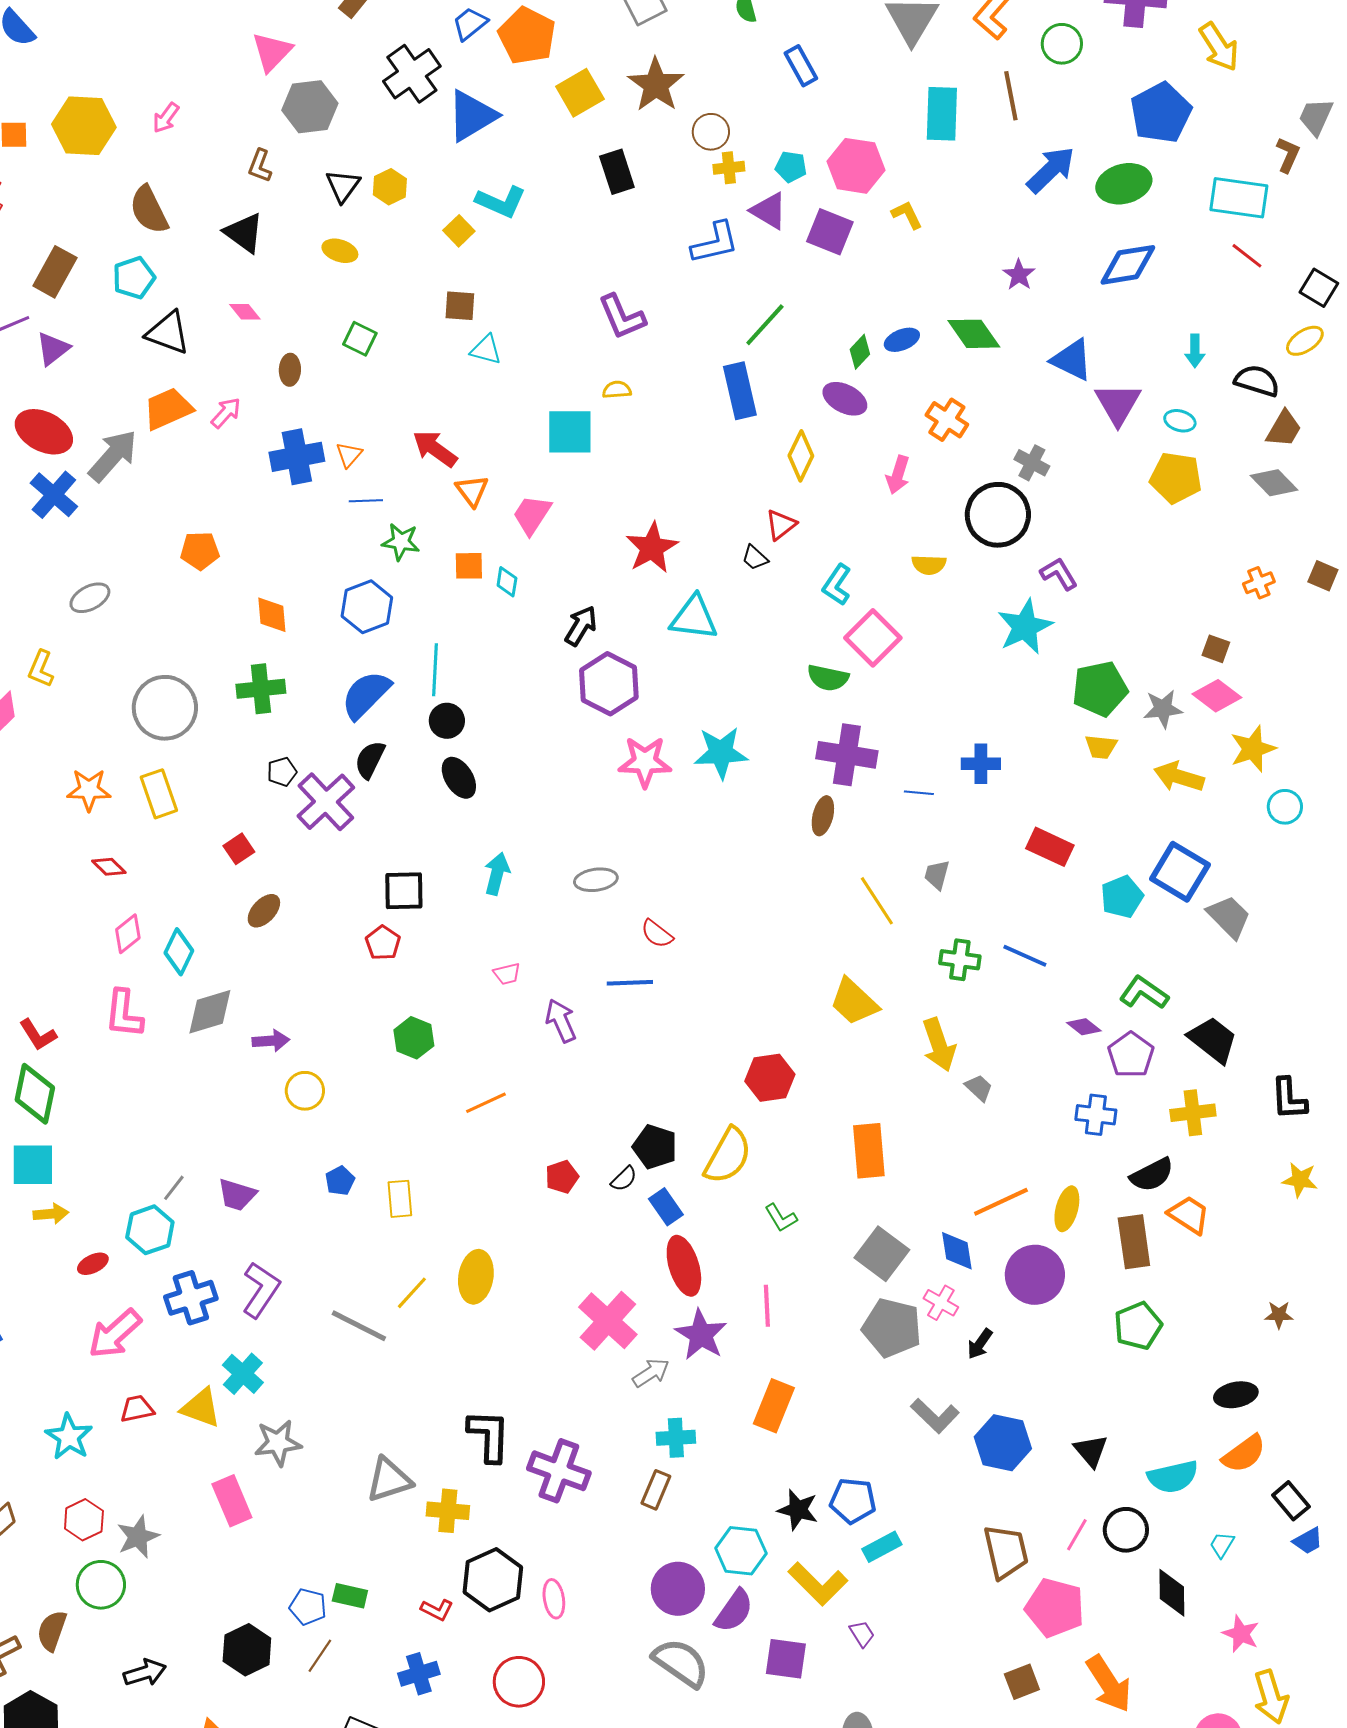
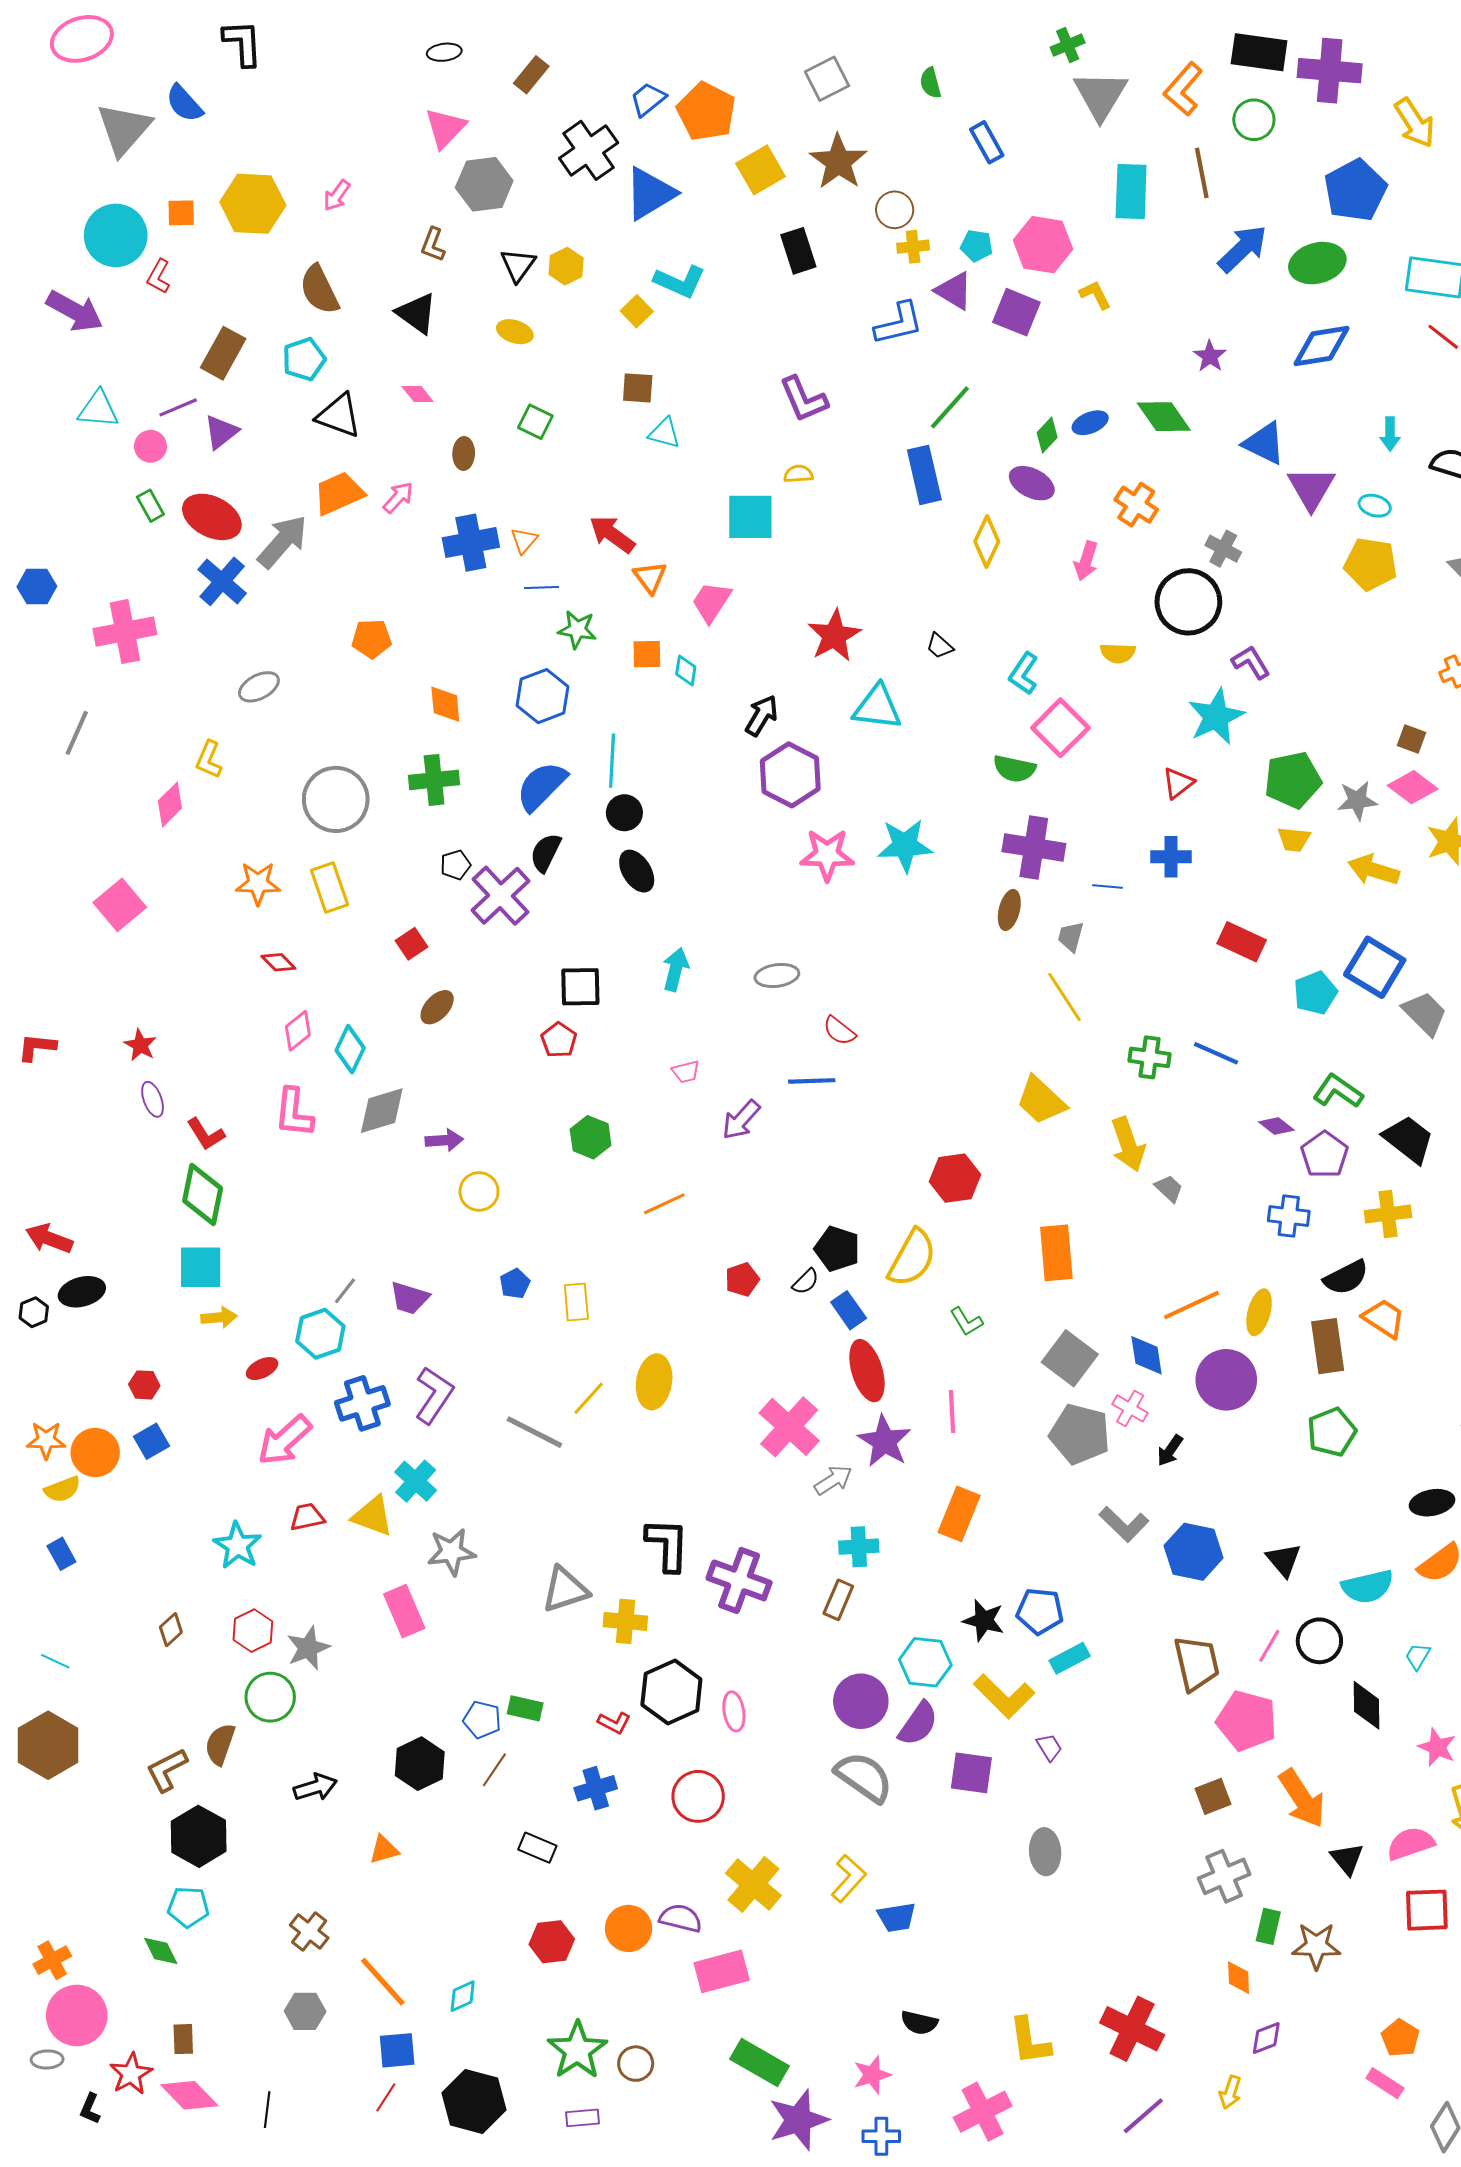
red triangle: (781, 525) -> (1178, 783), moved
gray trapezoid: (937, 875) -> (1071, 937), moved
purple arrow: (561, 1021) -> (741, 1120), turned -114

